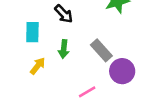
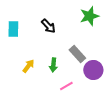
cyan rectangle: (32, 32) -> (13, 29), moved
green arrow: (64, 49) -> (53, 65), moved

